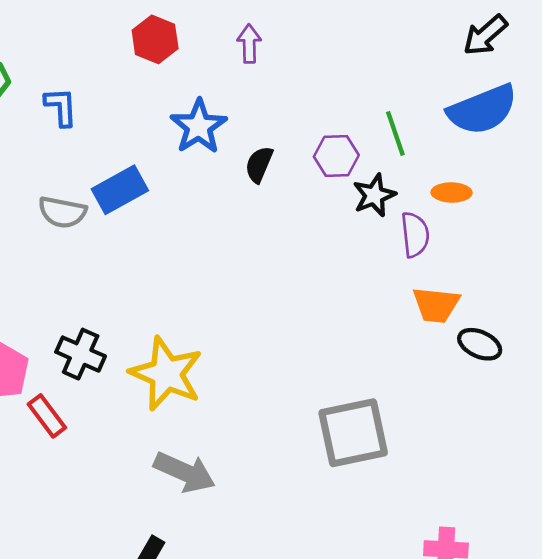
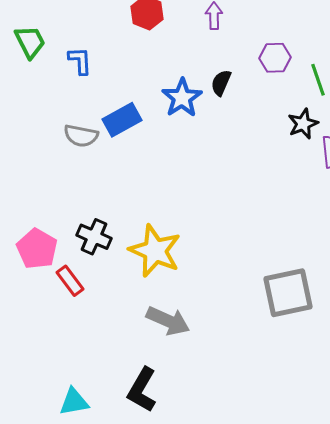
blue star: (199, 126) -> (182, 98), moved
purple hexagon: (336, 156) -> (275, 58), moved
black semicircle: (259, 164) -> (221, 83), moved

